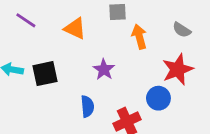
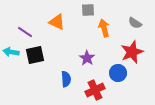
purple line: (26, 20) -> (25, 32), moved
purple star: (104, 69) -> (87, 58), moved

